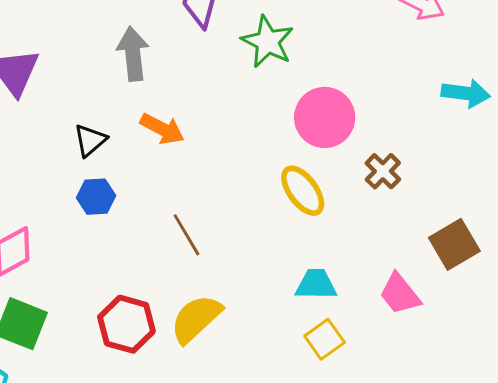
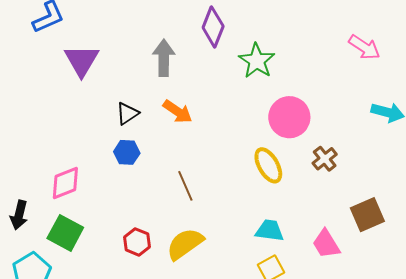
red hexagon: (126, 324) -> (137, 242), size x0.7

